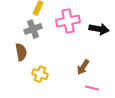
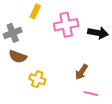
gray cross: (33, 29) -> (13, 33), moved
brown semicircle: (21, 52) -> (18, 57), turned 120

